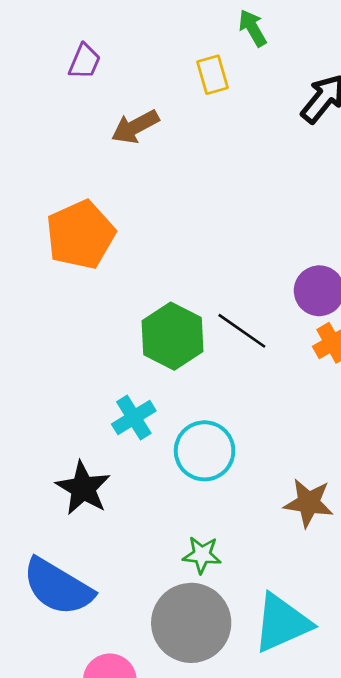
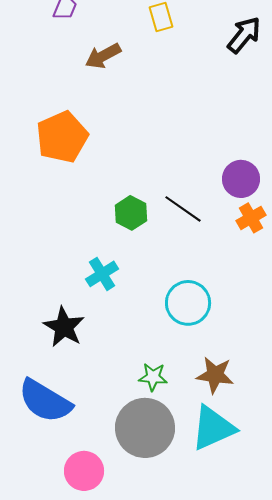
green hexagon: (173, 336) -> (131, 213), size x0.7
cyan circle: (205, 451) -> (188, 303), moved
brown star: (309, 503) -> (215, 375), moved

